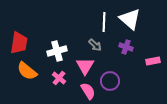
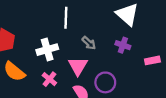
white line: (104, 22) -> (66, 18), moved

